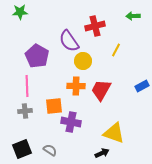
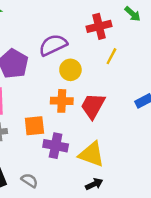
green arrow: (133, 16) -> (133, 14), turned -136
red cross: (95, 26) -> (99, 26), moved
purple semicircle: (69, 41) -> (53, 45), turned 100
yellow triangle: (114, 133) -> (92, 154), moved

